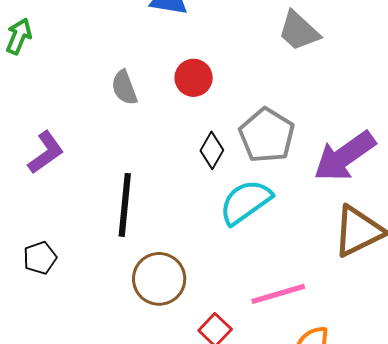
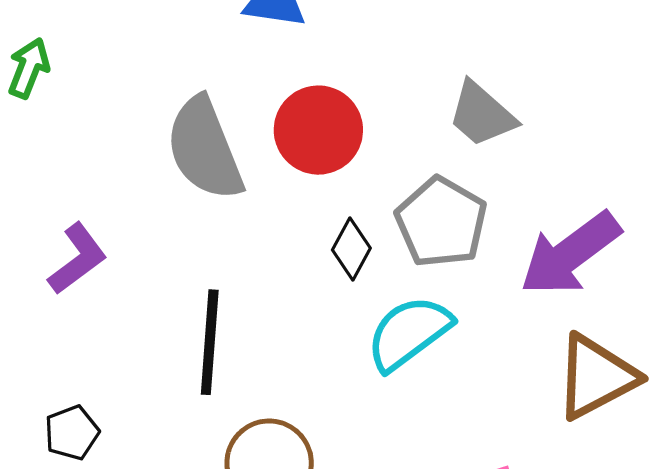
gray trapezoid: (299, 31) -> (482, 114), moved
red circle: (194, 78) -> (318, 130), size x1.4
gray semicircle: (124, 88) -> (205, 149), size x1.8

